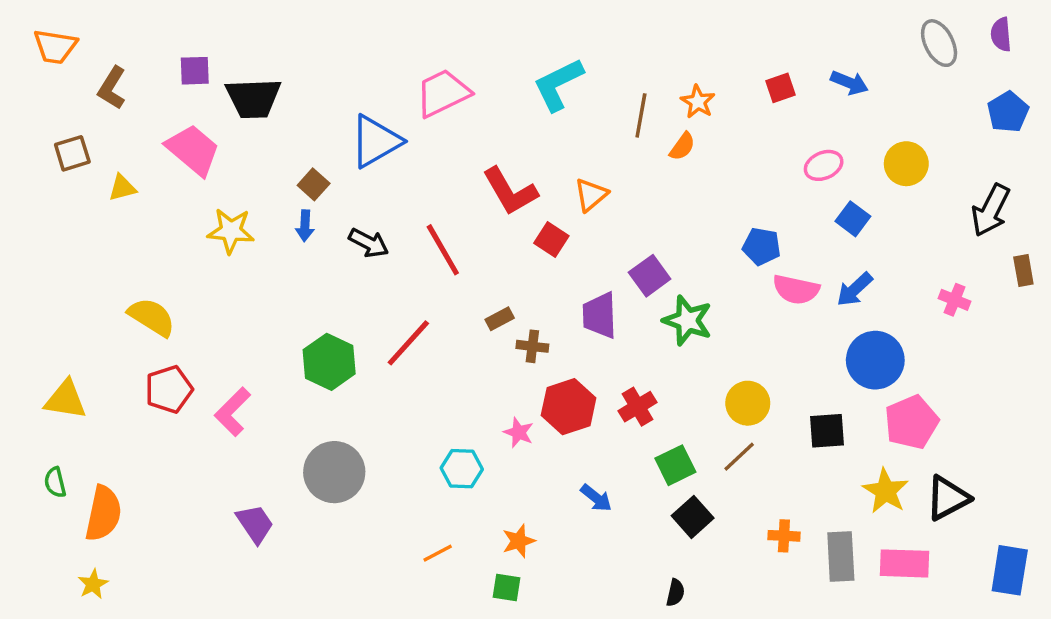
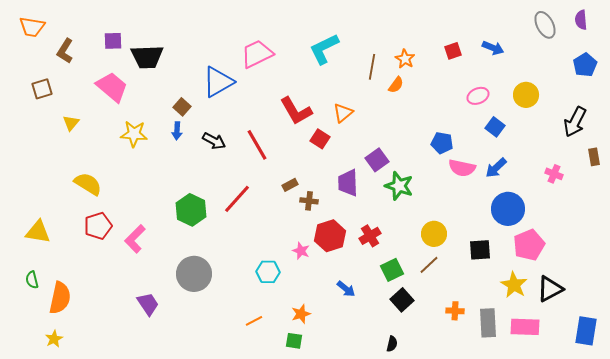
yellow triangle: (122, 188) -> (71, 123), moved, turned -36

